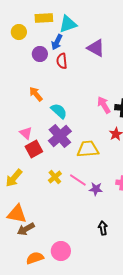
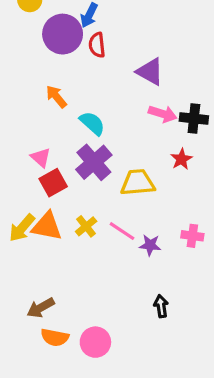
purple triangle: (96, 48) -> (150, 72), moved
purple circle: (40, 54) -> (63, 34), size x1.6
pink arrow: (104, 105) -> (163, 114), turned 138
orange triangle: (17, 214) -> (47, 226), moved
orange semicircle: (35, 258) -> (55, 337), moved, turned -150

